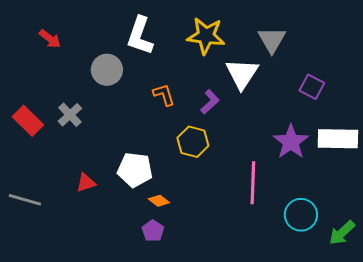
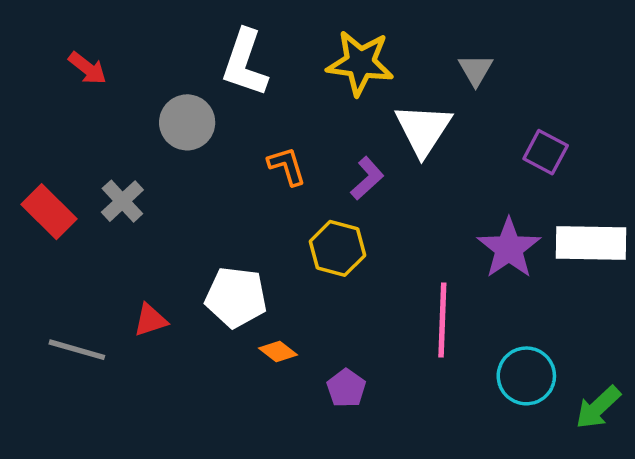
gray triangle: (272, 40) -> (476, 70), size x0.7
gray line: (25, 200) -> (77, 350), moved
purple pentagon: (153, 231) -> (346, 388), moved

